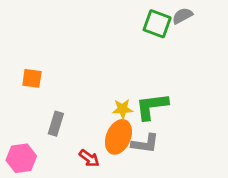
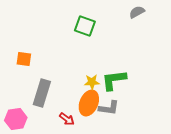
green square: (157, 24) -> (85, 26), moved
gray rectangle: (56, 124) -> (42, 93), size x1.5

